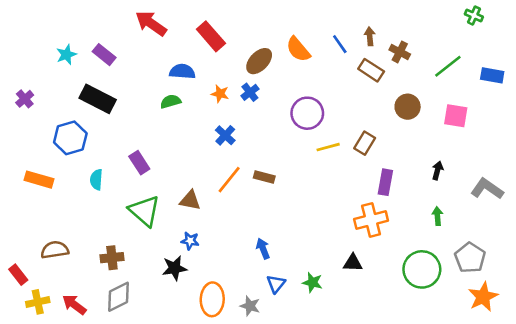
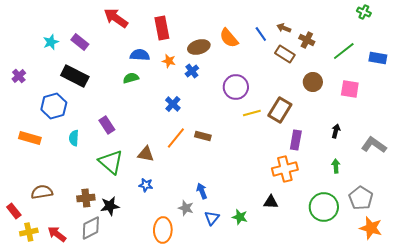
red rectangle: (211, 36) -> (162, 28), turned 30
brown arrow: (370, 36) -> (284, 28), turned -64
brown ellipse: (259, 61) -> (199, 47), turned 30
orange star: (220, 94) -> (169, 61), moved
brown rectangle: (365, 143) -> (280, 110), size x1.4
black star: (174, 268) -> (110, 206), moved
orange star: (483, 297) -> (371, 228), turned -30
gray star: (250, 306) -> (186, 208), moved

